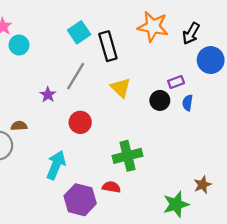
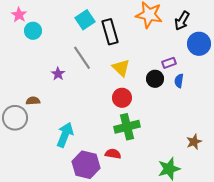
gray line: (76, 76) -> (82, 58), turned -65
red circle: (80, 122) -> (122, 98), moved
brown star: (203, 185) -> (194, 142), moved

